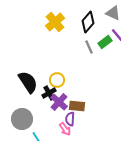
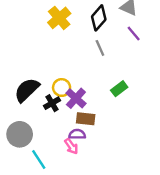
green rectangle: (105, 42) -> (119, 89), moved
black semicircle: (28, 82) -> (27, 90), turned -100
purple cross: (59, 102) -> (76, 98), moved
purple semicircle: (70, 119) -> (77, 134), turned 88

